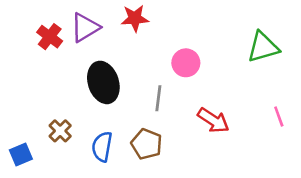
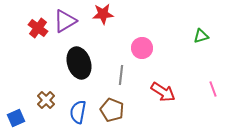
green triangle: (263, 47) -> (201, 36), size x0.6

